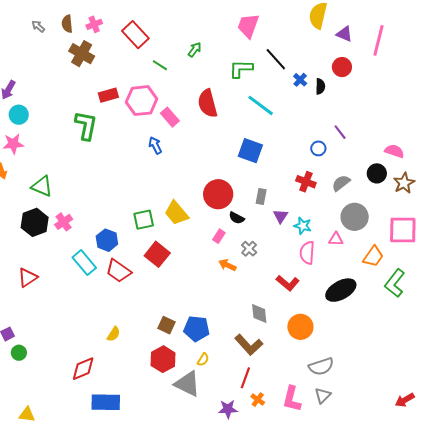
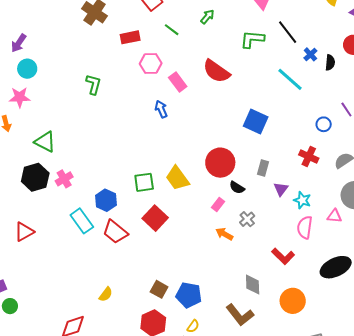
red rectangle: (108, 95) -> (130, 37), moved
pink hexagon: (142, 101) -> (151, 64), size x0.7
red semicircle: (208, 103) -> (216, 71), turned -44
cyan line: (261, 105) -> (290, 79), moved
green L-shape: (86, 126) -> (93, 84), size x0.7

